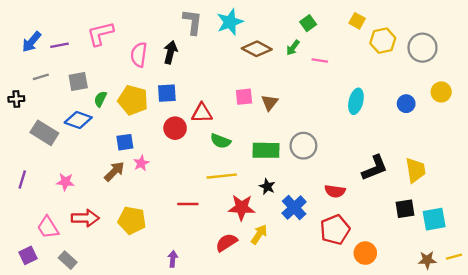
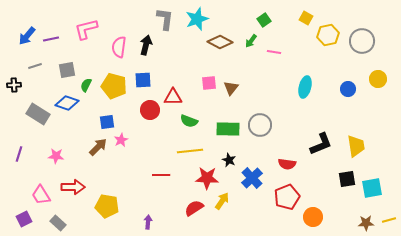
yellow pentagon: (132, 220) -> (107, 206), moved

